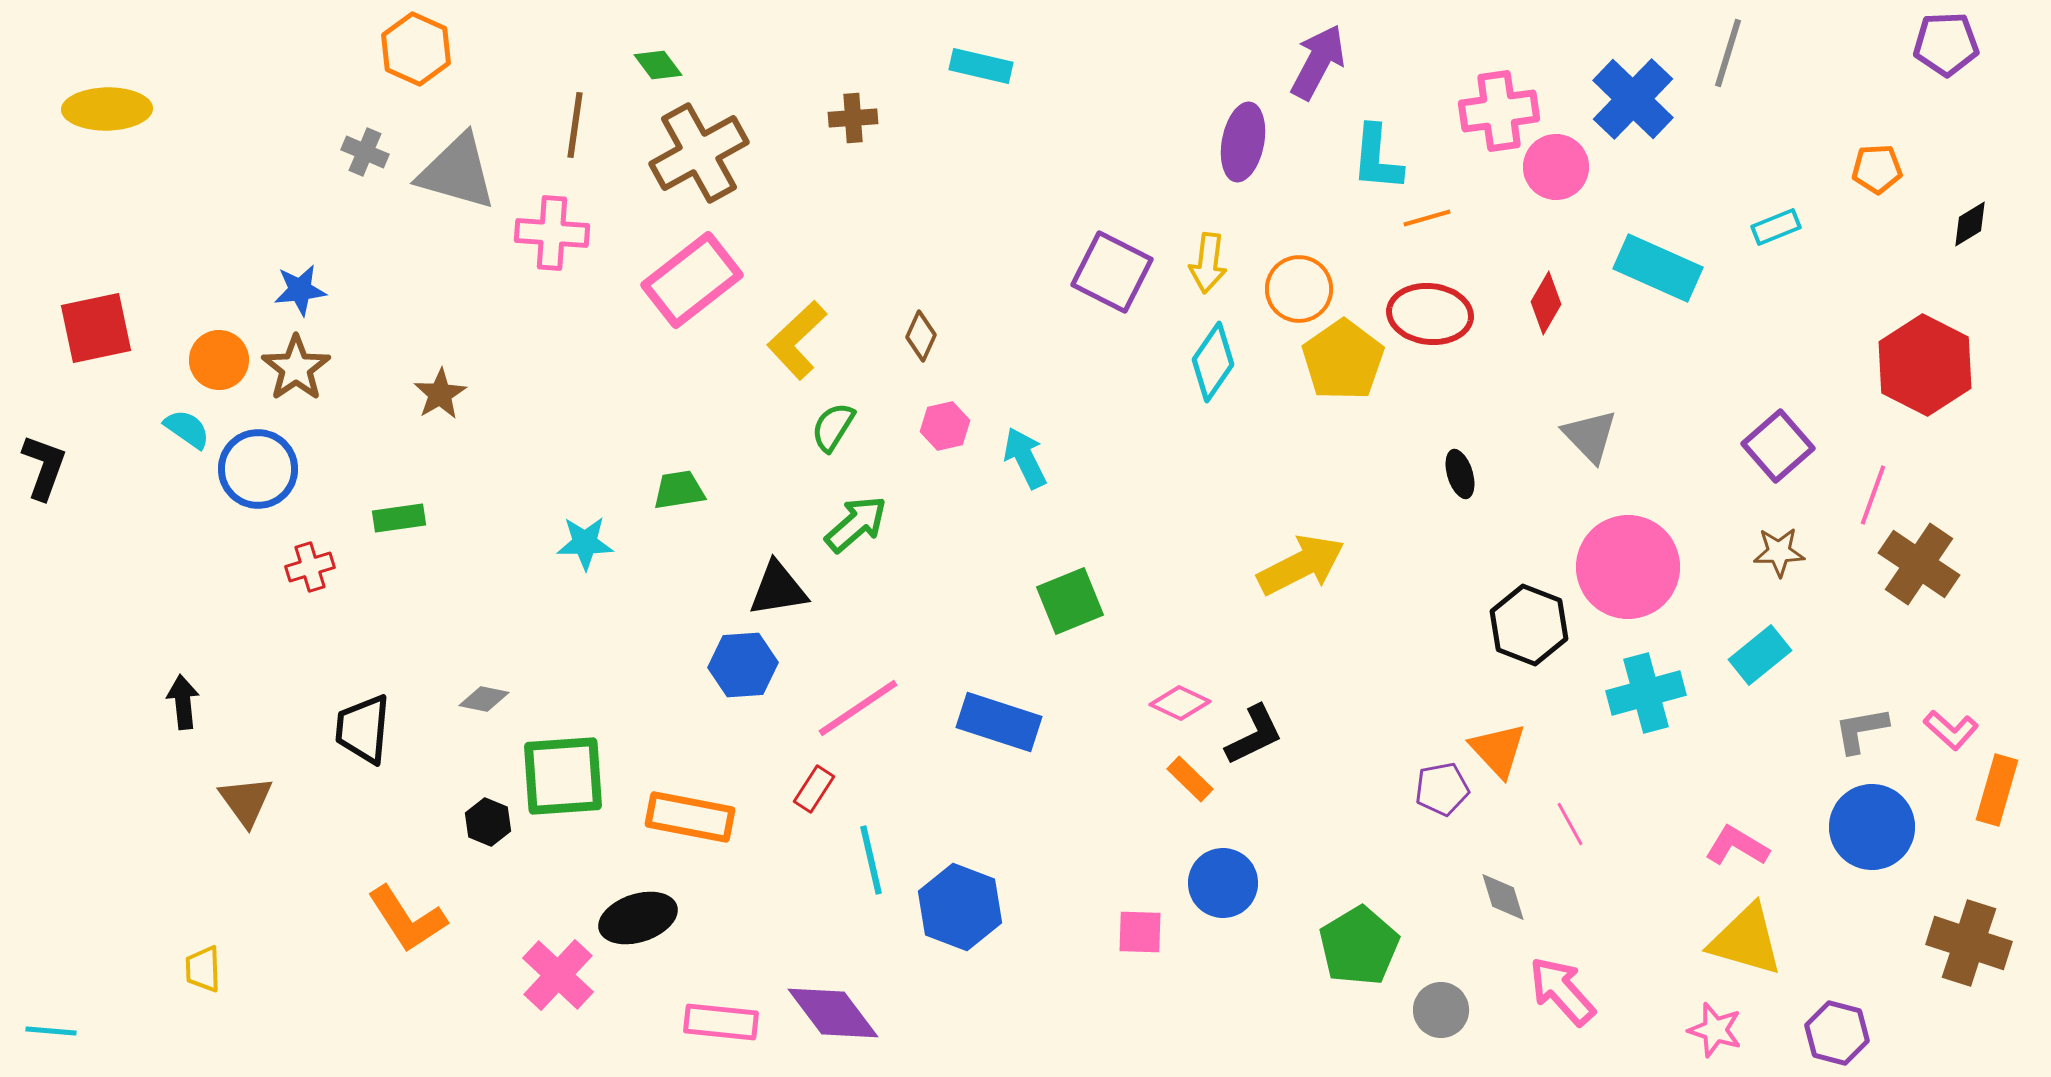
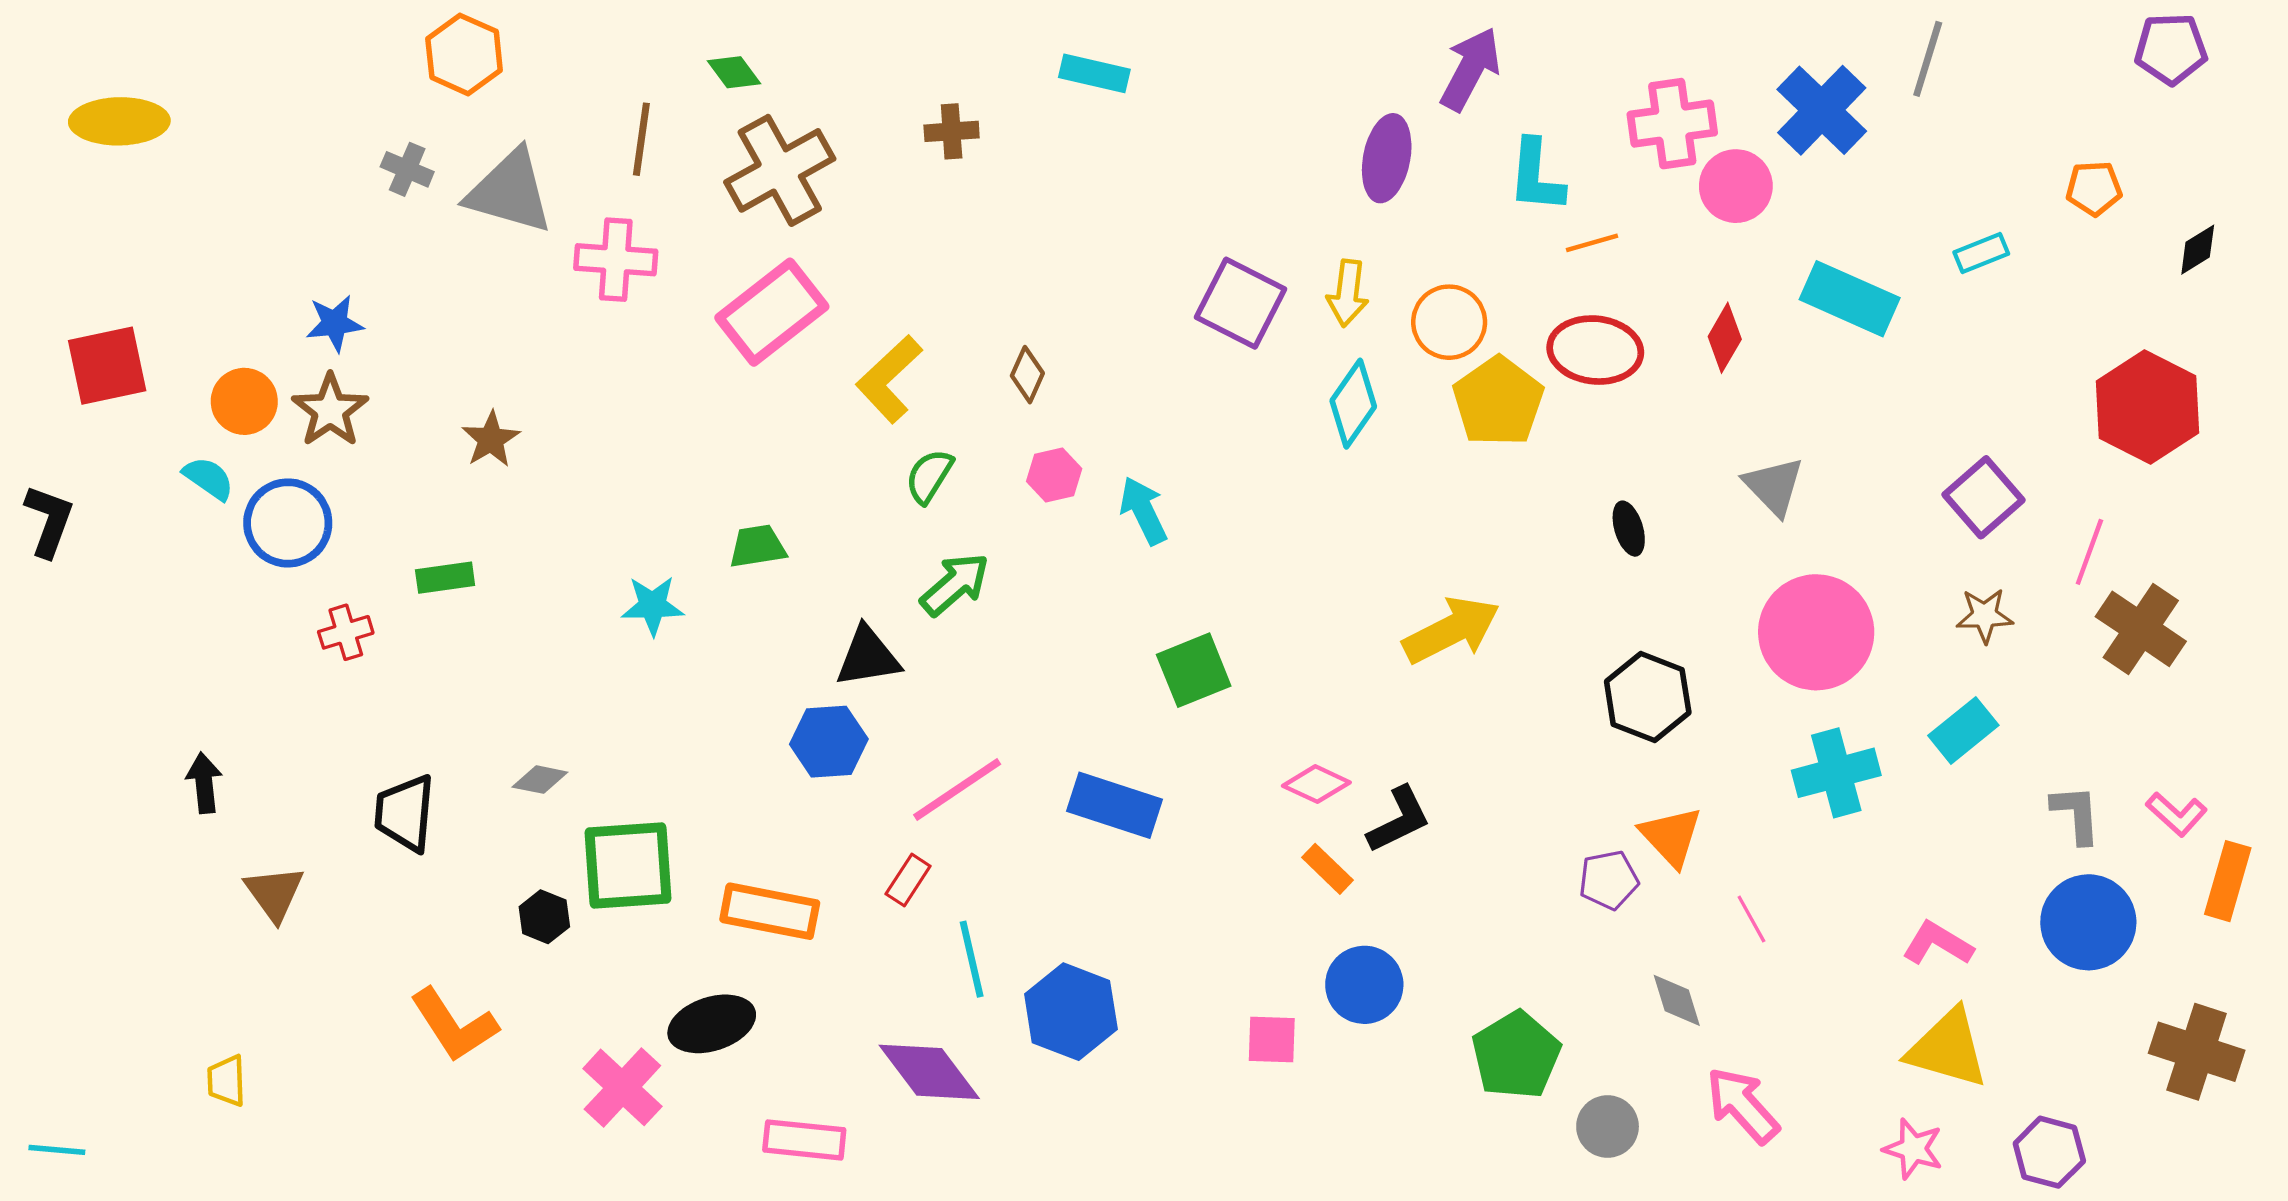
black hexagon: (1529, 625) -> (1648, 697), moved
gray L-shape: (1861, 730) -> (2076, 814), turned 96
purple diamond: (833, 1013) -> (929, 1072), moved

